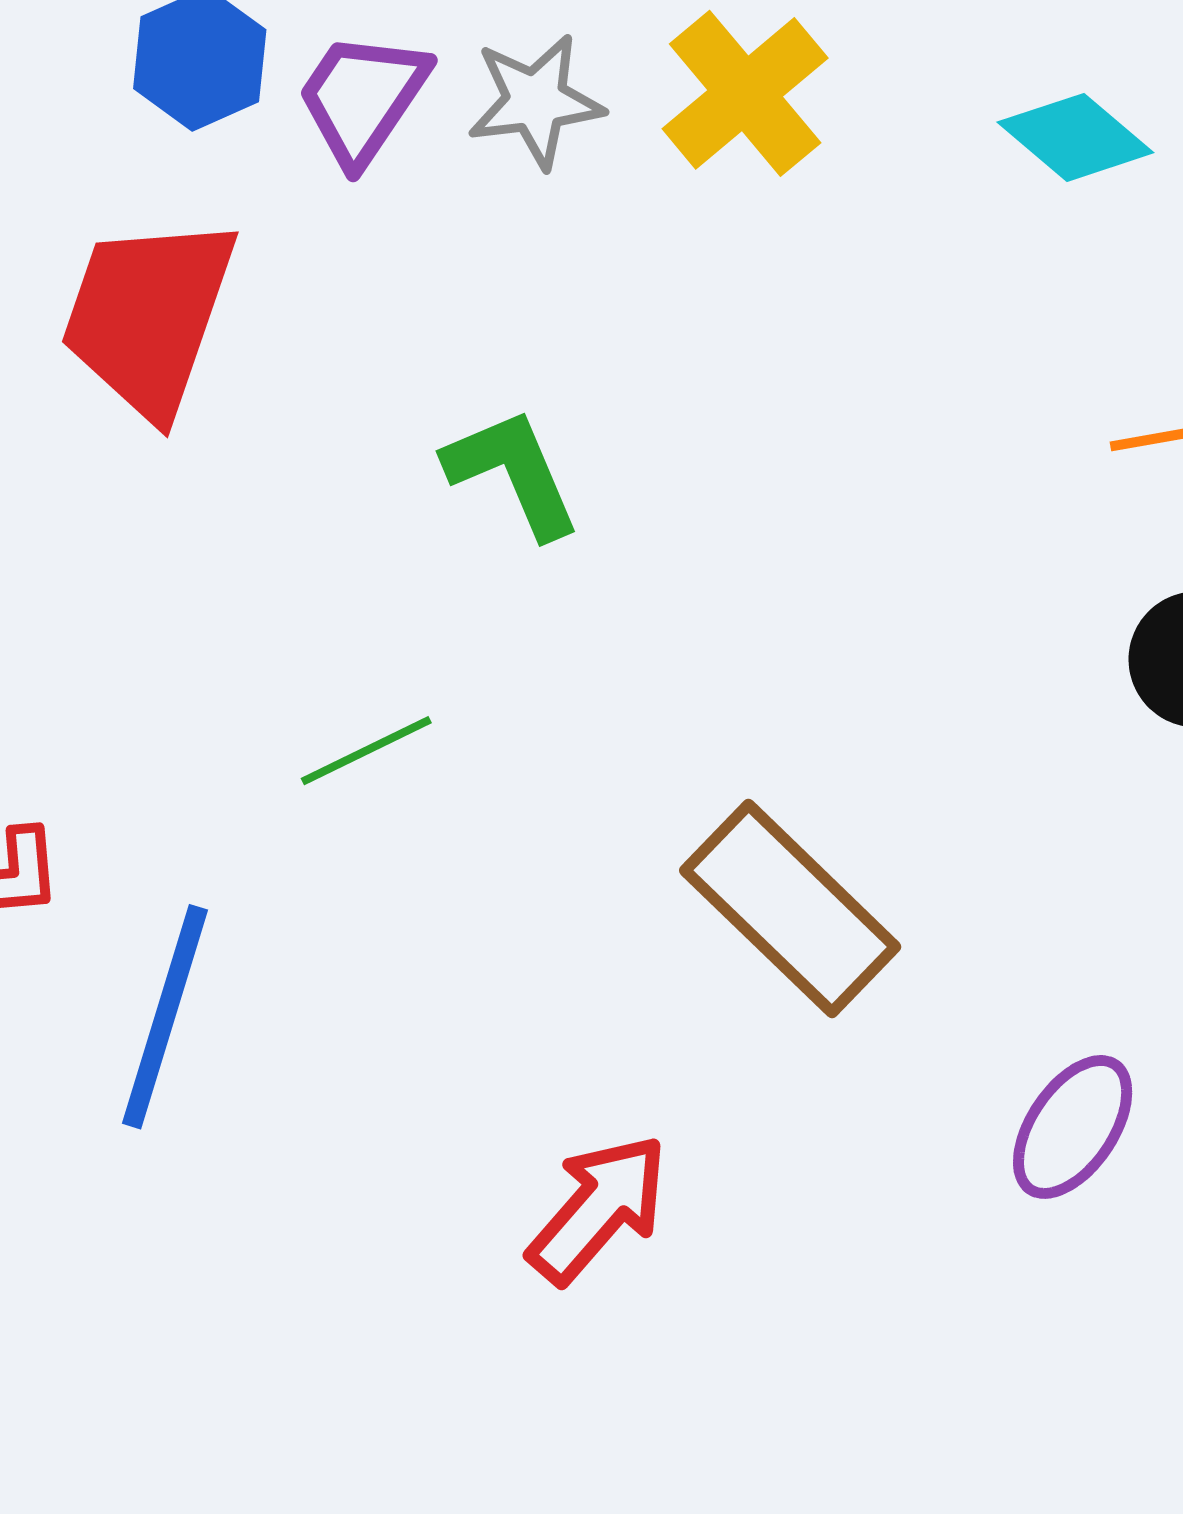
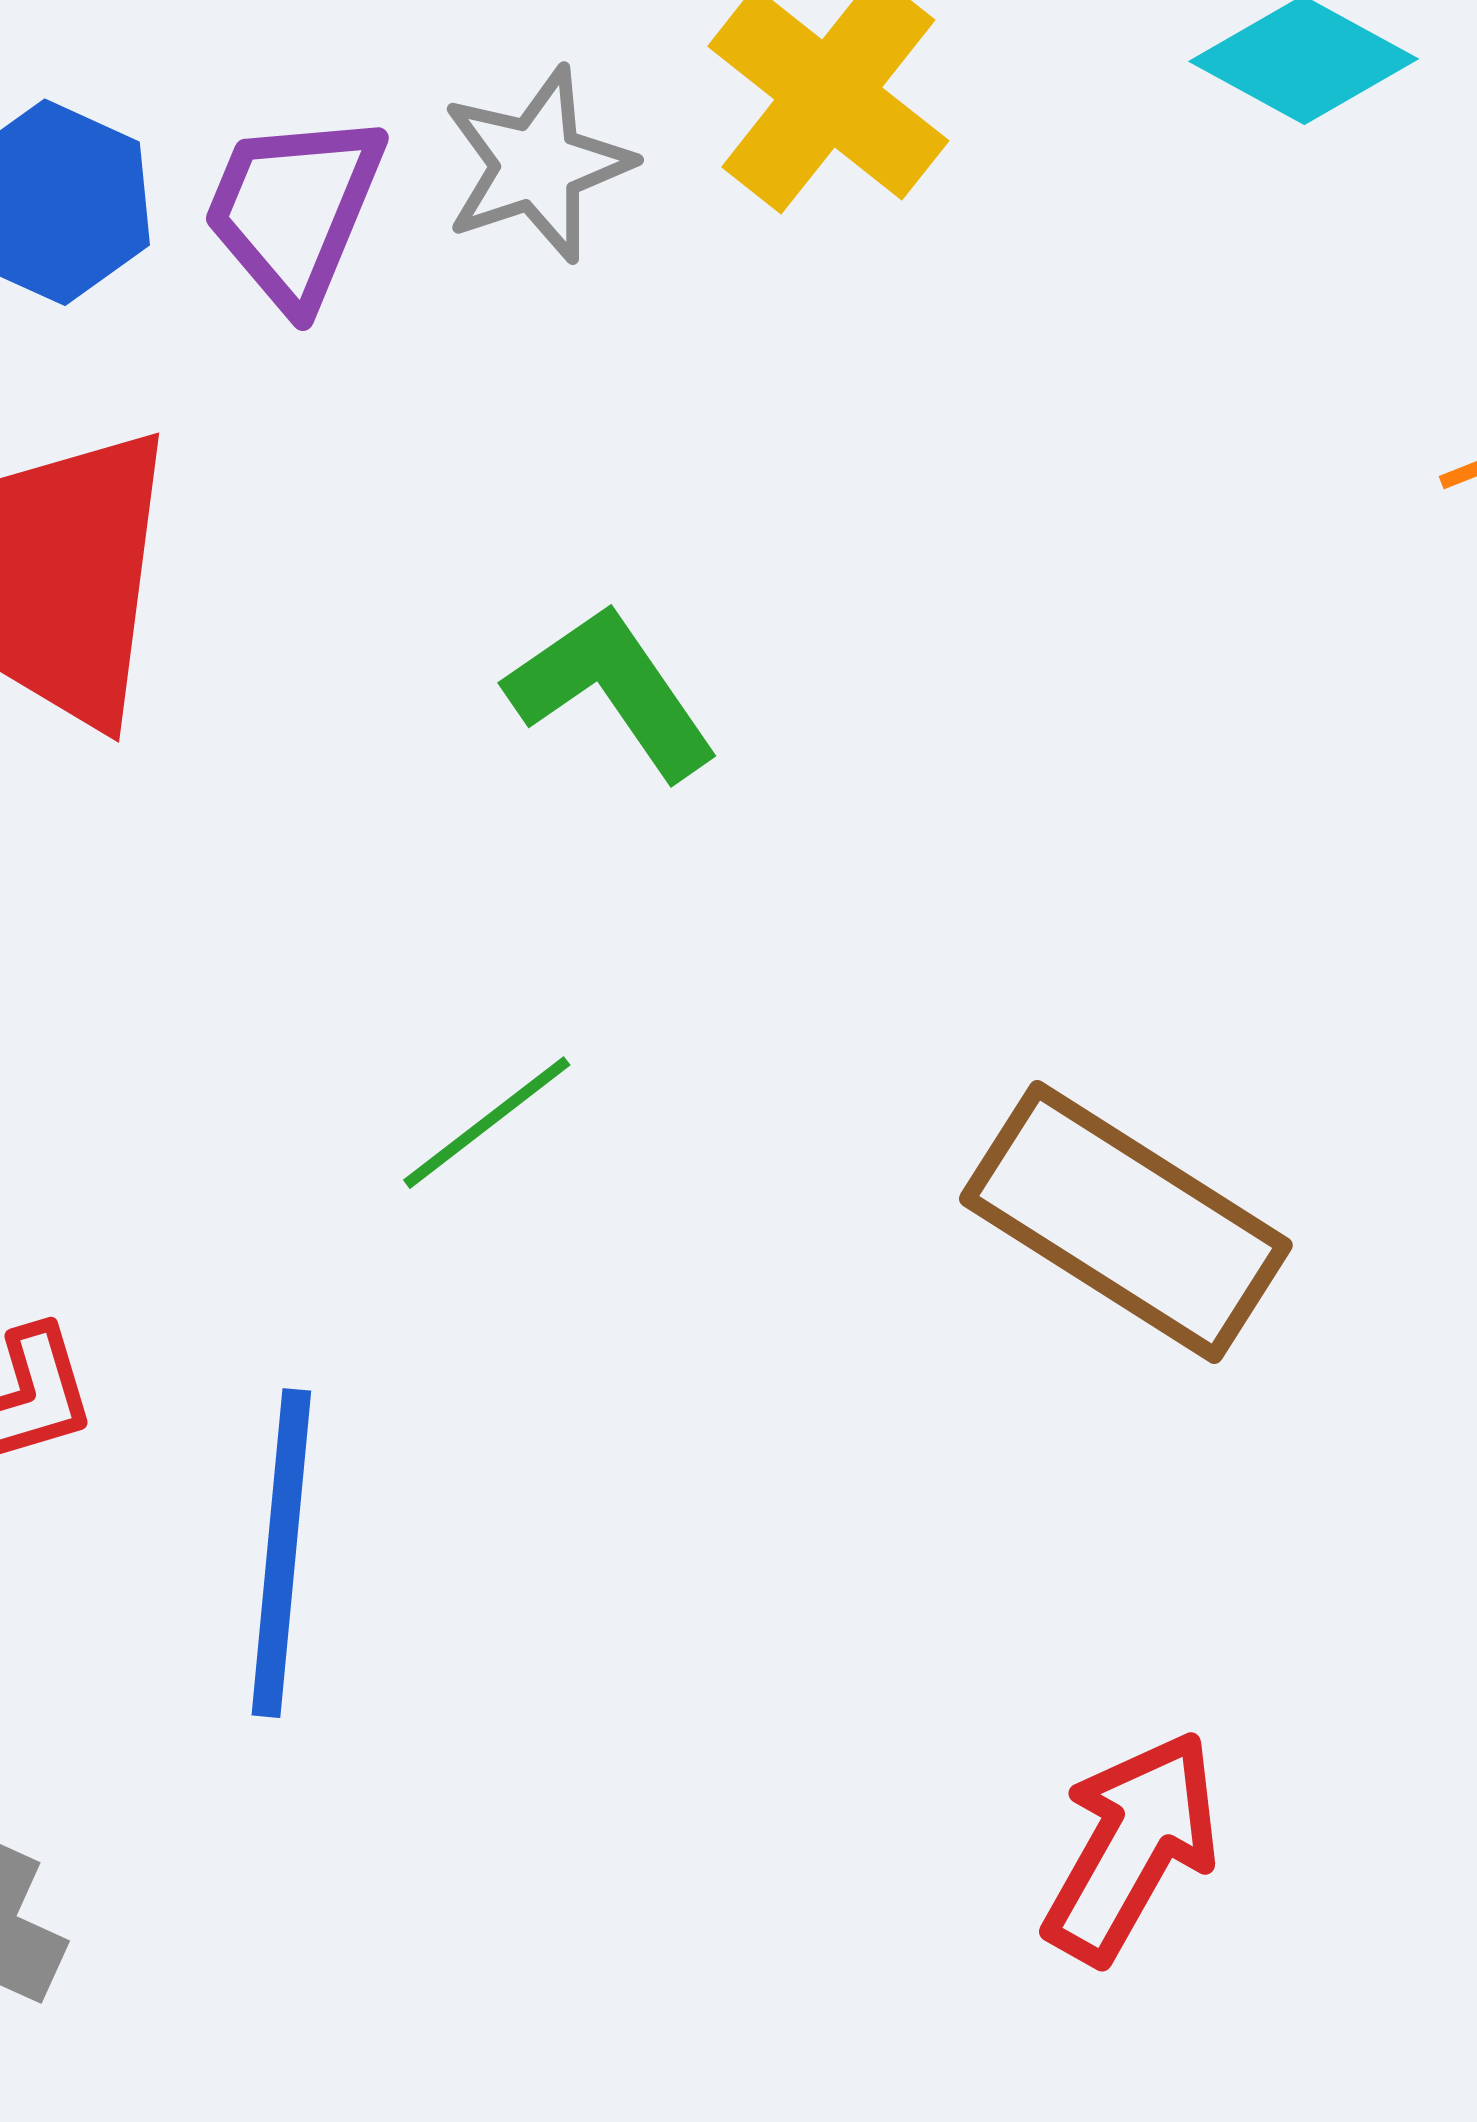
red arrow: (598, 1209) -> (1132, 1847), moved

